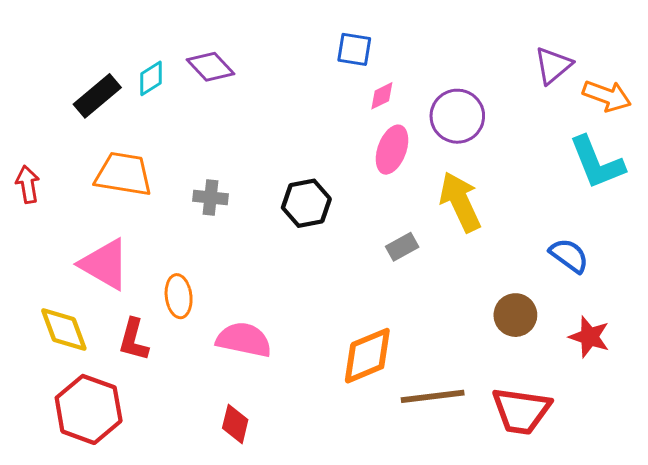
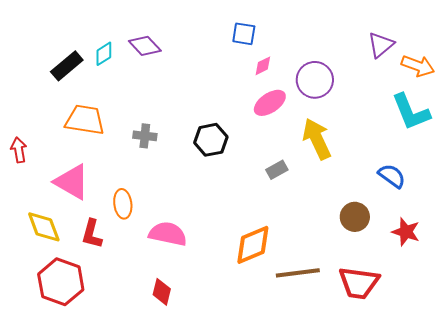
pink ellipse: (392, 150) -> (270, 103), turned 36
red arrow: (28, 184) -> (19, 150), moved

